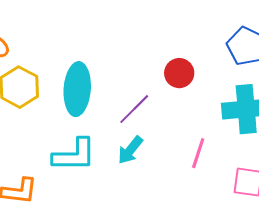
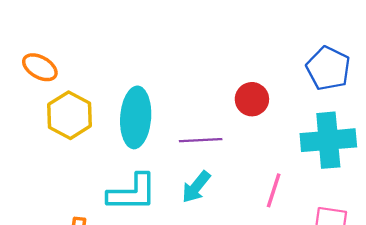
purple line: (134, 109) -> (201, 140), turned 42

